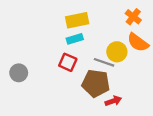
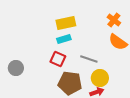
yellow circle: (117, 52) -> (100, 78), moved
brown pentagon: (96, 83) -> (70, 83), moved

